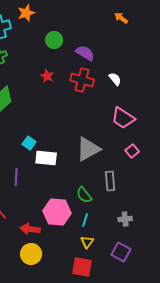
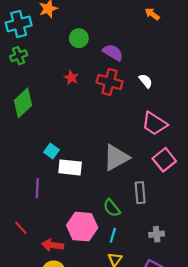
pink square: (132, 151) -> (164, 160), size x1.5

